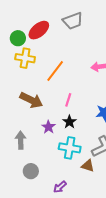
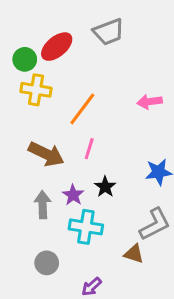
pink line: (68, 100) -> (89, 149), moved
gray arrow: (21, 140) -> (43, 205), moved
cyan cross: (70, 148) -> (86, 227), moved

